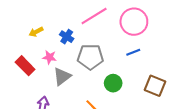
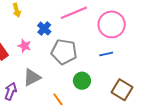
yellow arrow: (36, 32) -> (17, 10), moved, turned -88
gray triangle: (62, 77) -> (32, 77), moved

